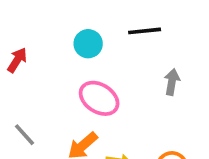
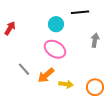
cyan circle: (88, 44) -> (56, 24), moved
gray line: (24, 135) -> (24, 69), moved

